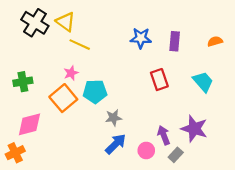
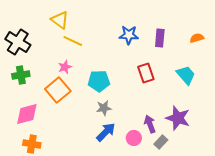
black cross: (35, 23) -> (18, 42), moved
cyan pentagon: (95, 92) -> (99, 81), moved
orange cross: (15, 153) -> (32, 144), moved, turned 36

